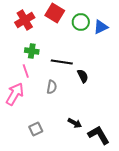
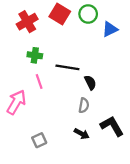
green circle: (81, 22) -> (88, 14), moved
pink line: (26, 71) -> (39, 81), moved
gray semicircle: (52, 87) -> (84, 105), moved
black L-shape: (99, 135) -> (112, 126), moved

